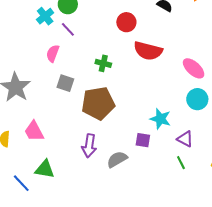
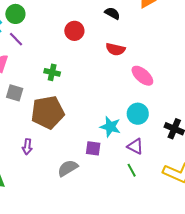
red semicircle: (148, 51) -> (115, 49), moved, size x0.7
cyan circle: (197, 99) -> (138, 114), moved
purple arrow: (89, 146) -> (27, 147), moved, size x0.7

